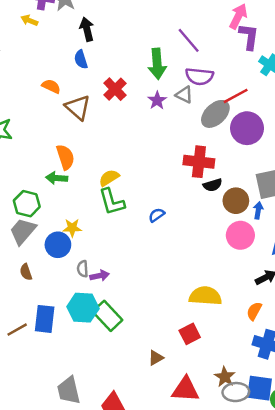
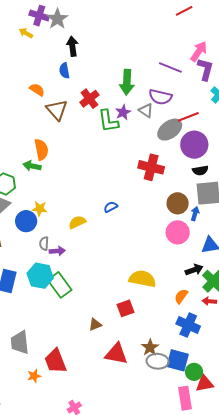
purple line: (189, 40) -> (170, 68), moved, turned -35
yellow semicircle: (109, 178) -> (77, 222), moved
black semicircle: (213, 185) -> (200, 170), moved
green L-shape: (112, 202) -> (108, 121), moved

